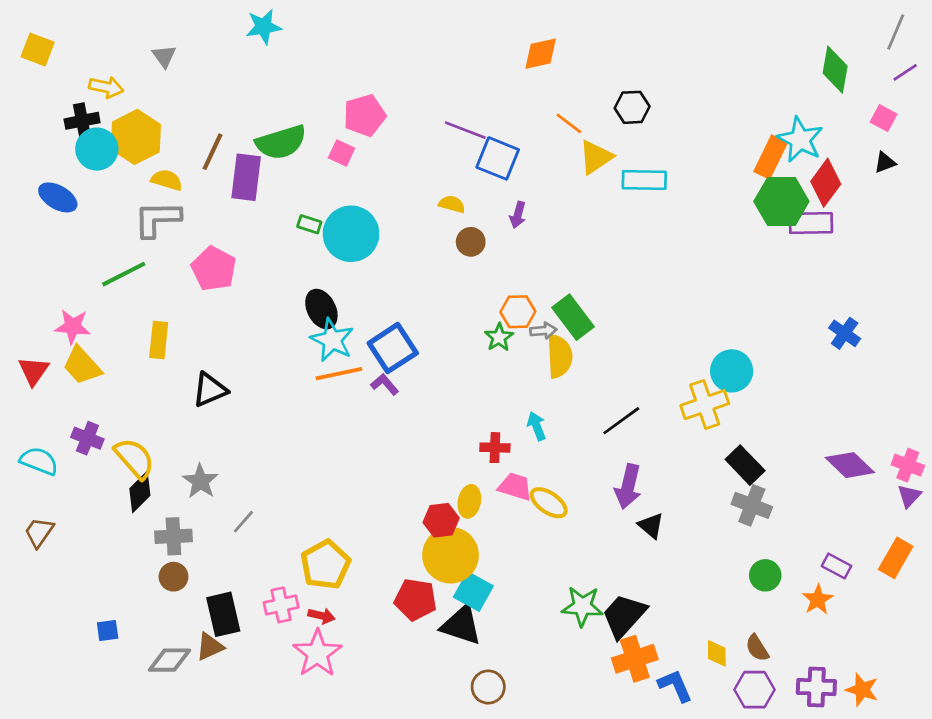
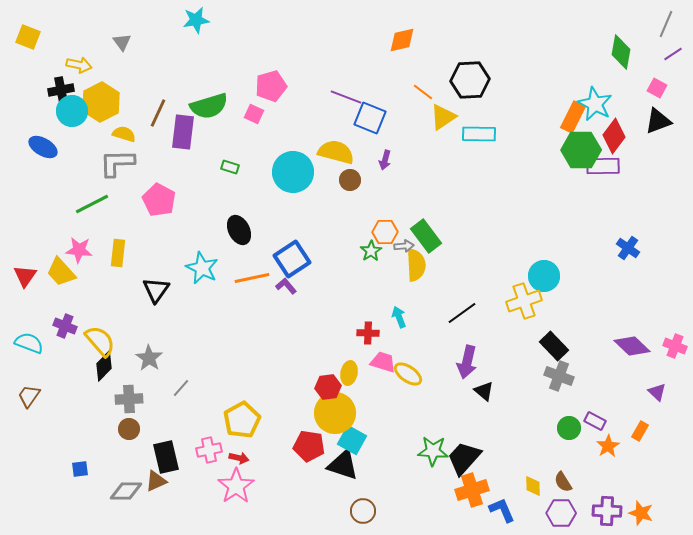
black hexagon: (632, 107) -> (470, 80), size x1.5
black triangle: (885, 162) -> (658, 121), size x1.6
yellow semicircle: (452, 204) -> (336, 152), size x1.8
cyan circle: (351, 234) -> (293, 172), moved
pink star: (73, 327) -> (79, 250), moved
cyan star: (332, 340) -> (202, 268), moved
black triangle: (210, 390) -> (156, 290), turned -32
purple triangle: (909, 496) -> (657, 392), moved, turned -30
orange rectangle: (896, 558) -> (640, 431), moved, size x0.7
purple rectangle: (837, 566) -> (595, 421), moved

